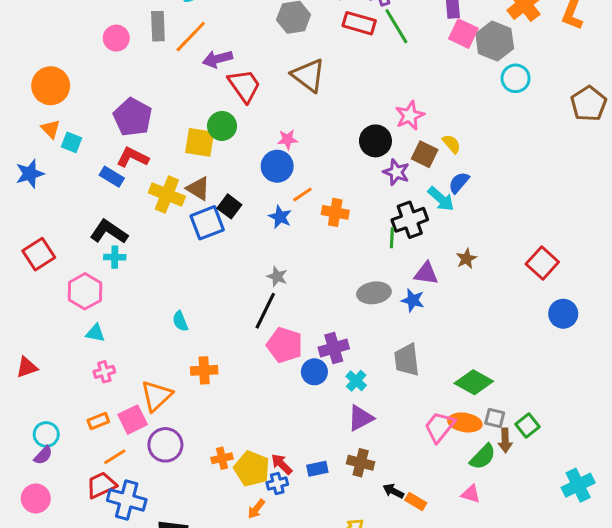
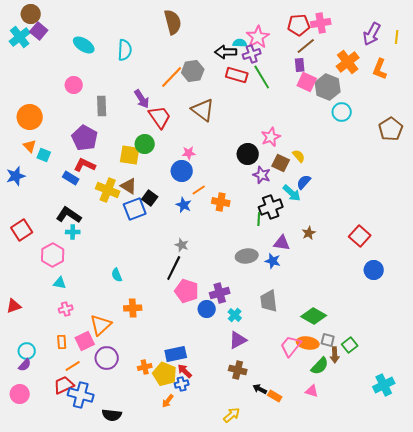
gray rectangle: (158, 26) -> (102, 106), moved
orange line: (191, 37) -> (172, 77), moved
purple arrow: (218, 59) -> (142, 99), turned -108
orange rectangle: (98, 421) -> (62, 342), turned -72
blue rectangle: (317, 469) -> (176, 354), moved, size x1.5

